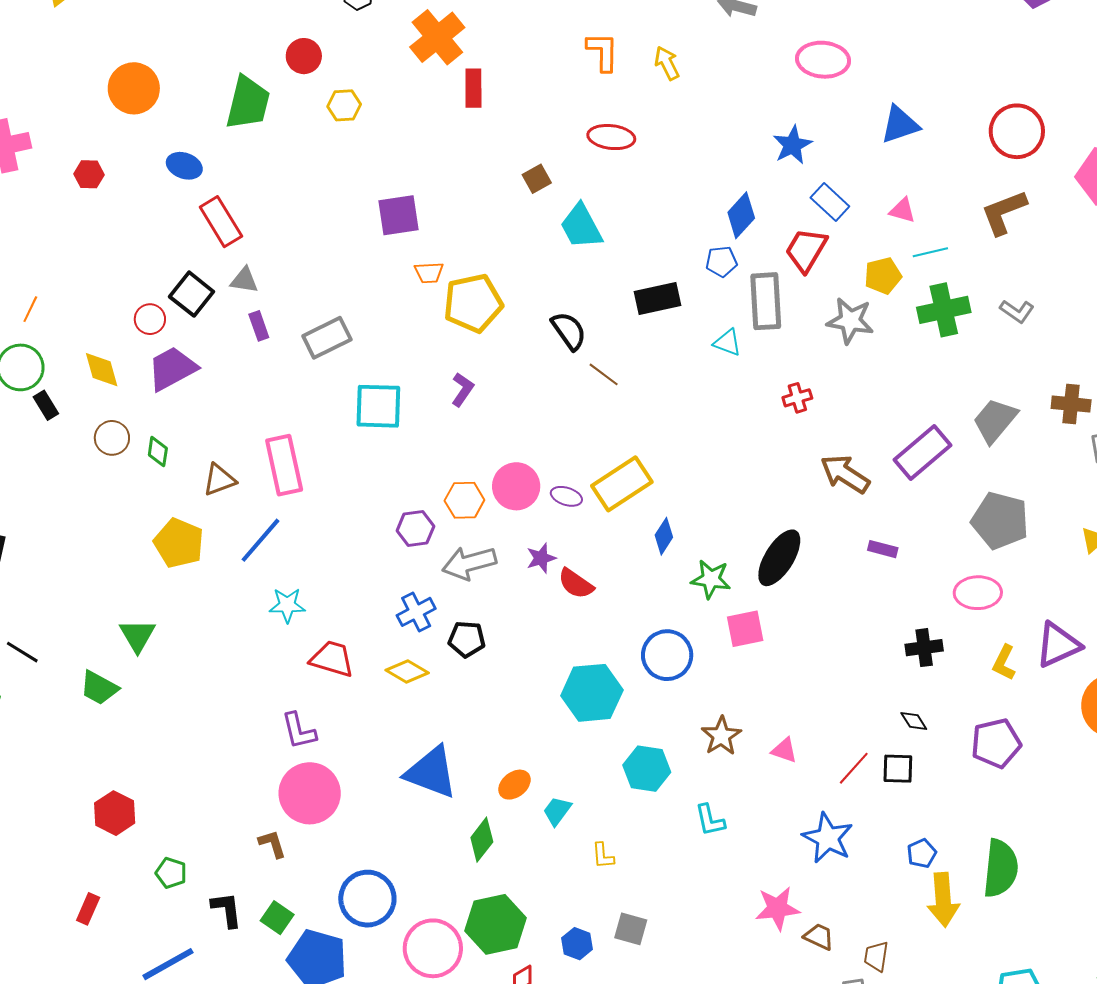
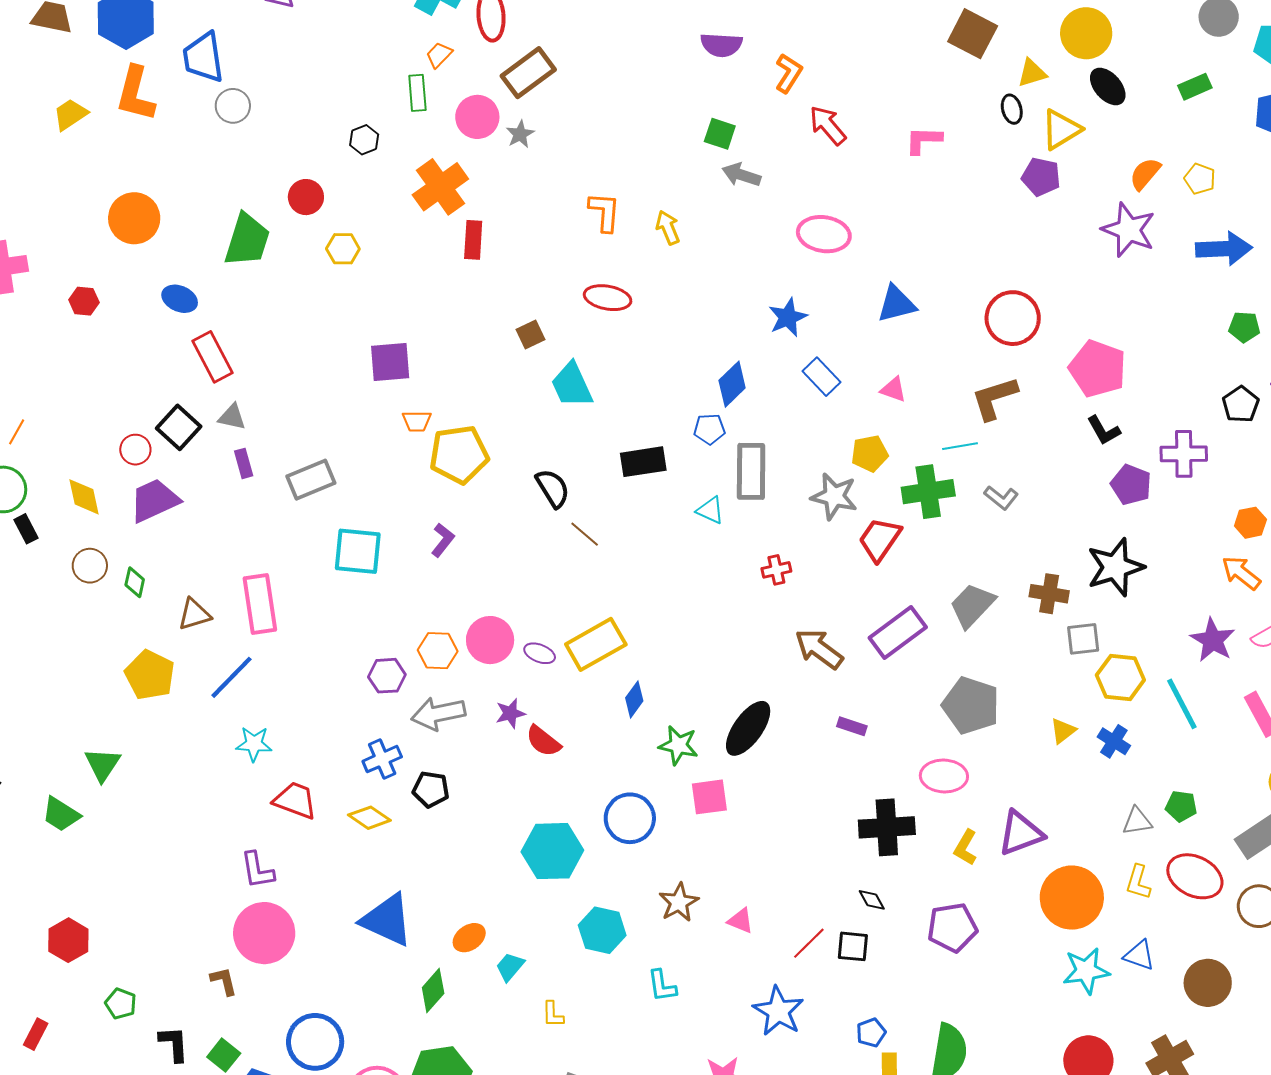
red trapezoid: (806, 250) -> (880, 539), moved
cyan line: (930, 252) -> (960, 446), moved
black cross: (924, 648) -> (887, 827), size x1.5

